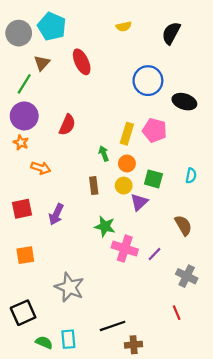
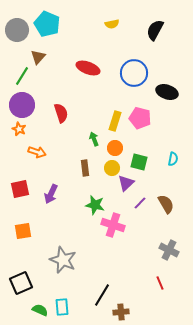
red ellipse: (82, 62) -> (88, 68), moved, turned -45
red semicircle: (67, 125) -> (61, 113), turned -42
purple line: (155, 254) -> (140, 203), moved
black line: (113, 326) -> (102, 295), turned -40

